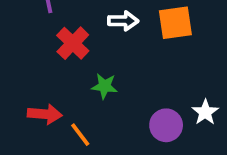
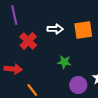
green star: (104, 86) -> (64, 62), moved
red arrow: (45, 114) -> (13, 69), moved

